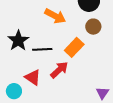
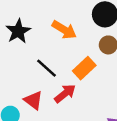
black star: (18, 41) -> (18, 31), moved
black line: (42, 49) -> (47, 68), turned 42

